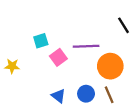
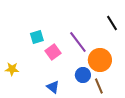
purple line: (86, 46) -> (78, 42), turned 55
yellow star: (12, 66) -> (12, 69), moved
blue circle: (86, 94) -> (83, 75), moved

